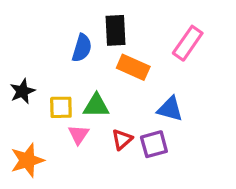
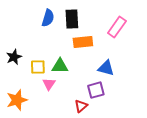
blue semicircle: (82, 48) -> (48, 18), moved
orange rectangle: (133, 67) -> (83, 42), turned -30
red triangle: (122, 139) -> (81, 106), moved

